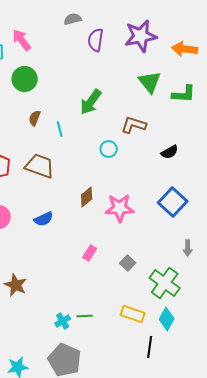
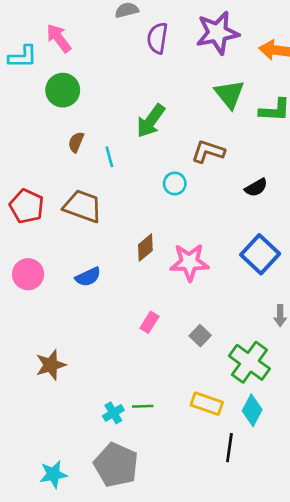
brown star: (16, 285) -> (51, 365), turned 30

